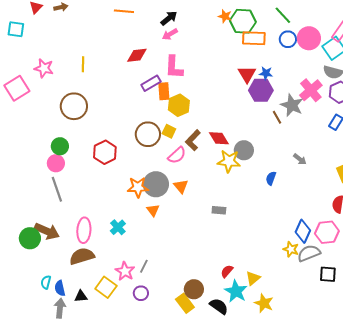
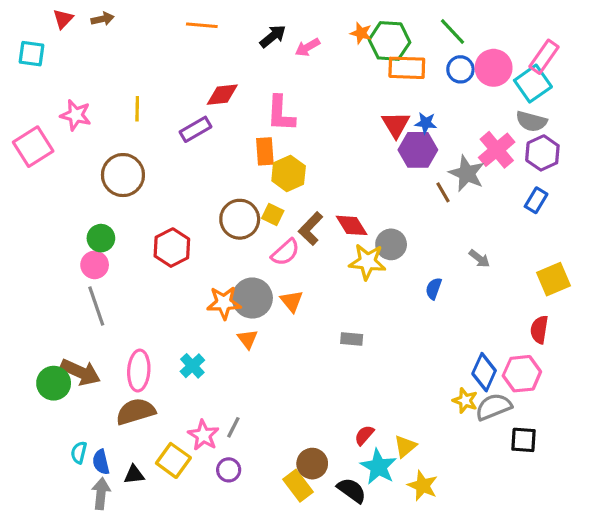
pink arrow: (170, 34) -> (307, 47), moved
purple rectangle: (151, 83) -> (196, 129), moved

